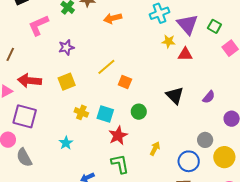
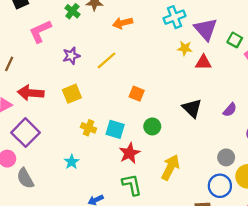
green square: (214, 26) -> (235, 40), moved
yellow line: (106, 67) -> (106, 60), moved
purple square: (25, 116) -> (25, 133), turned 30
yellow arrow: (155, 149) -> (170, 167), size x1.6
blue circle: (189, 161) -> (220, 186), moved

